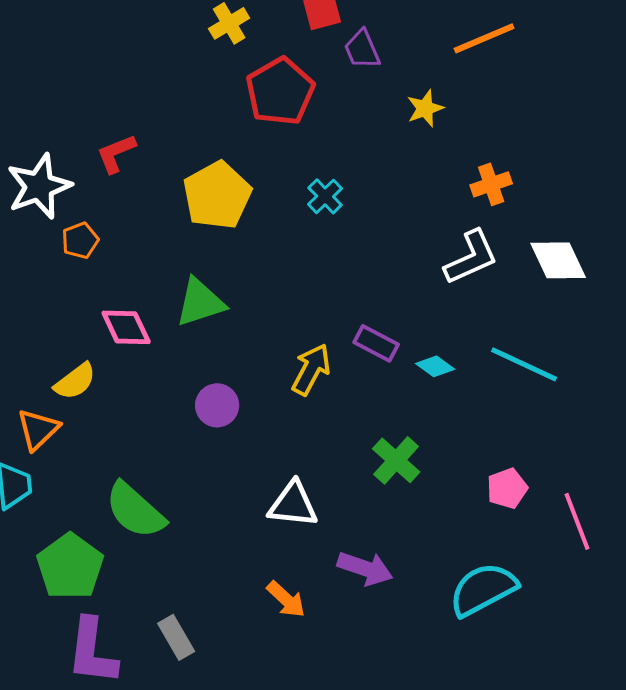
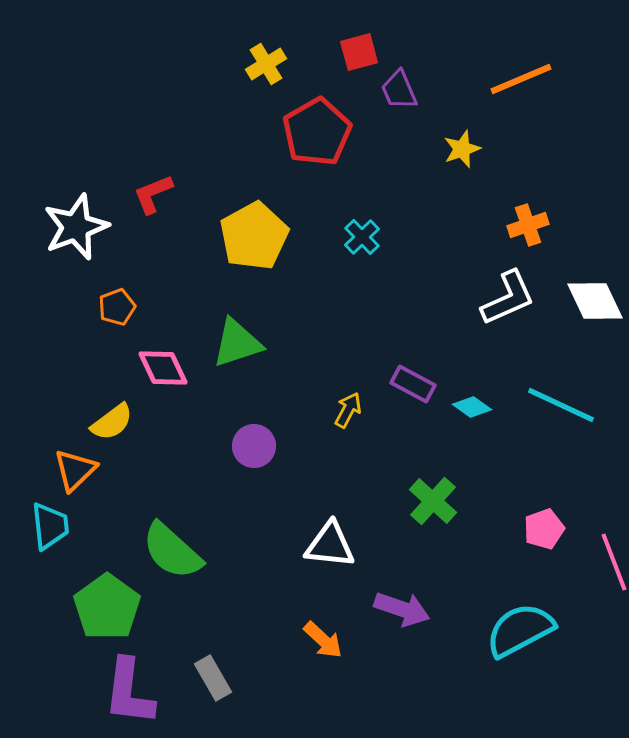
orange pentagon: (80, 240) -> (117, 307), moved
yellow arrow: (311, 369) -> (348, 410), size x0.7

